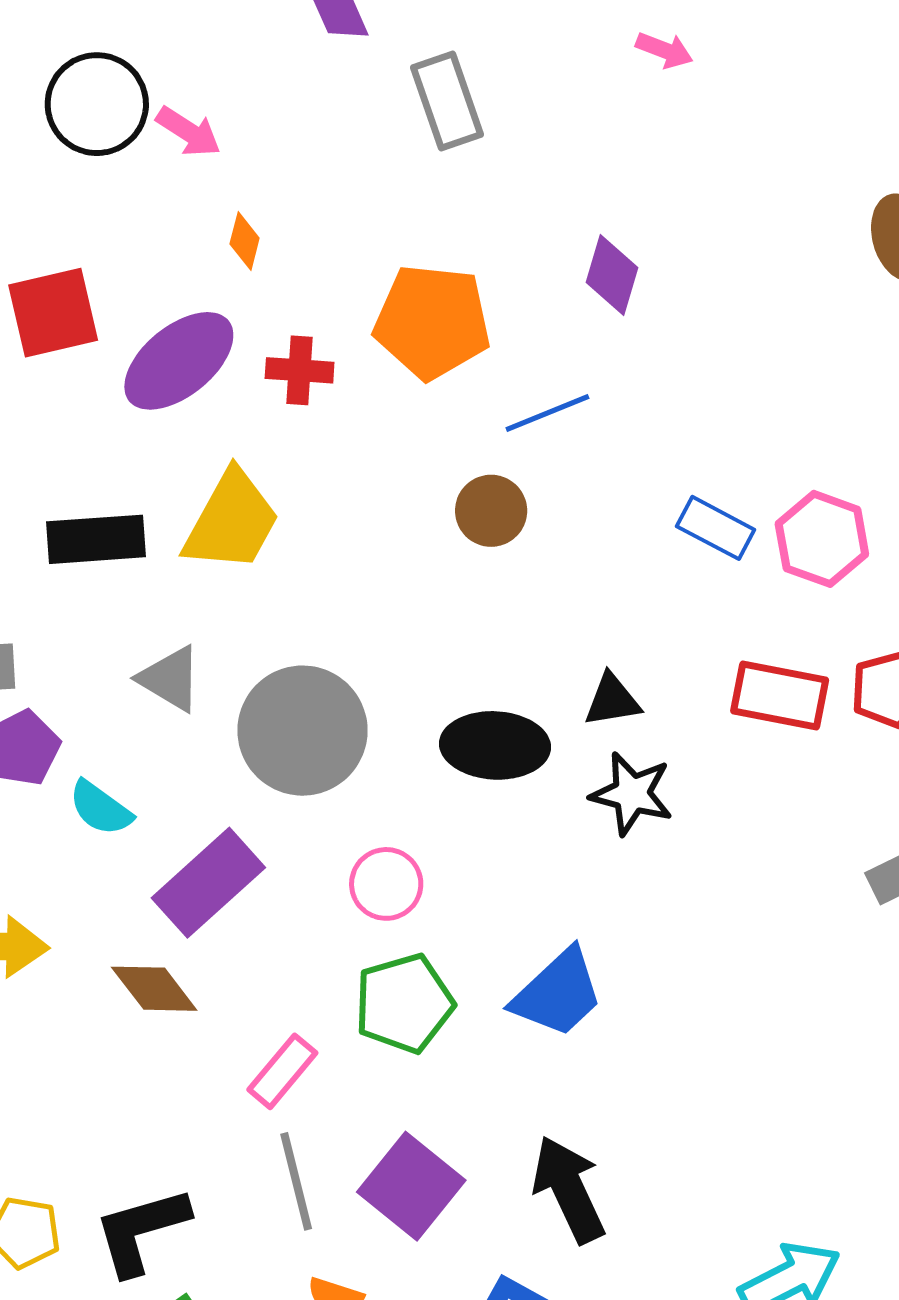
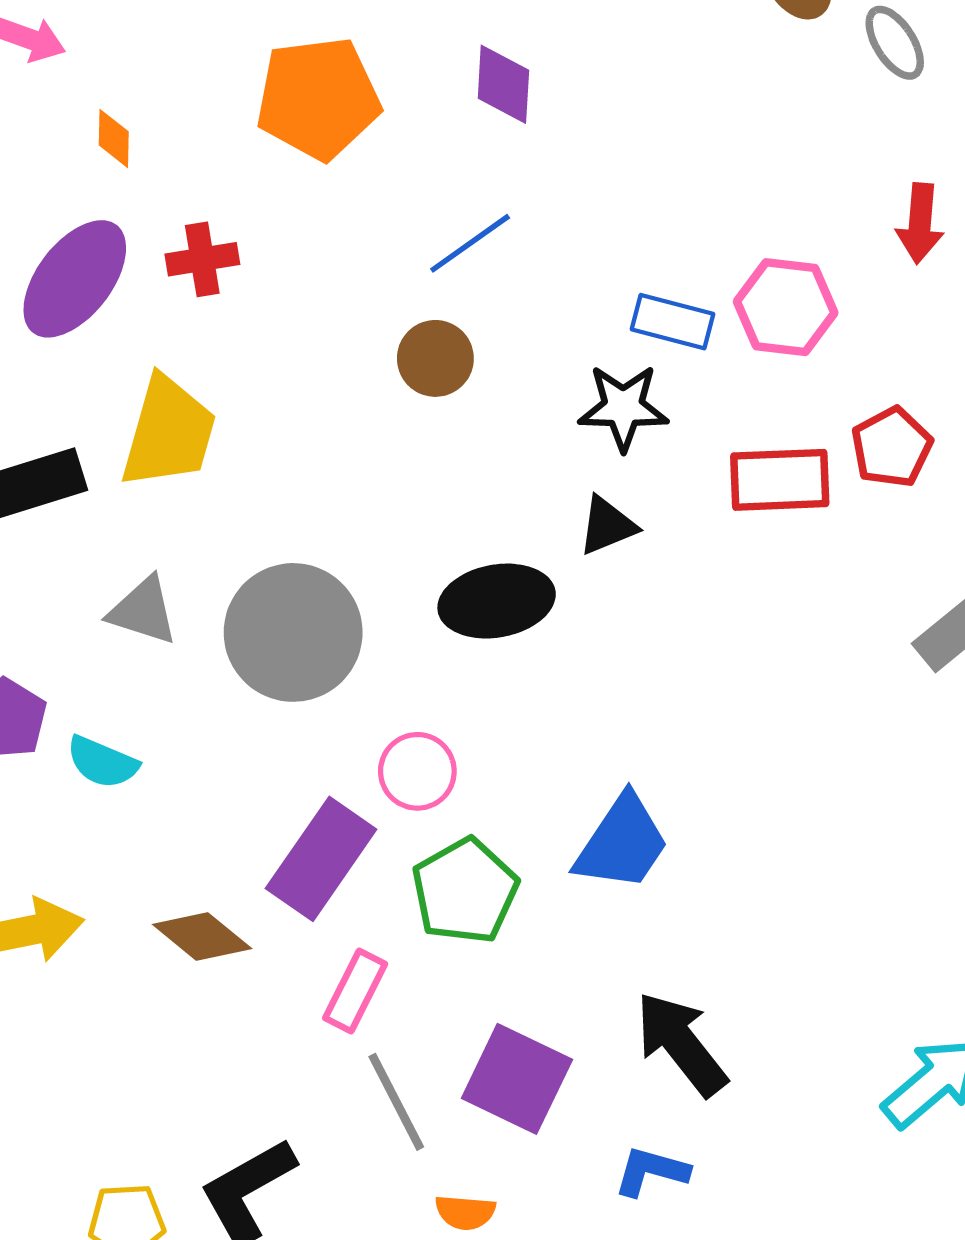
orange pentagon: (432, 322) -> (318, 98), moved
black star: (632, 794) -> (623, 407), moved
purple rectangle: (208, 883) -> (321, 859), moved

